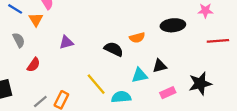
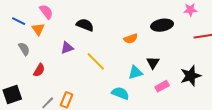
black semicircle: (114, 49) -> (85, 25), moved
black triangle: (160, 66) -> (153, 63), turned -40
yellow line: (96, 84) -> (96, 61), moved
cyan semicircle: (121, 97) -> (120, 93), turned 30

